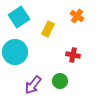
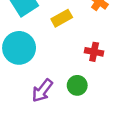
yellow rectangle: (48, 29) -> (62, 18), turned 35

